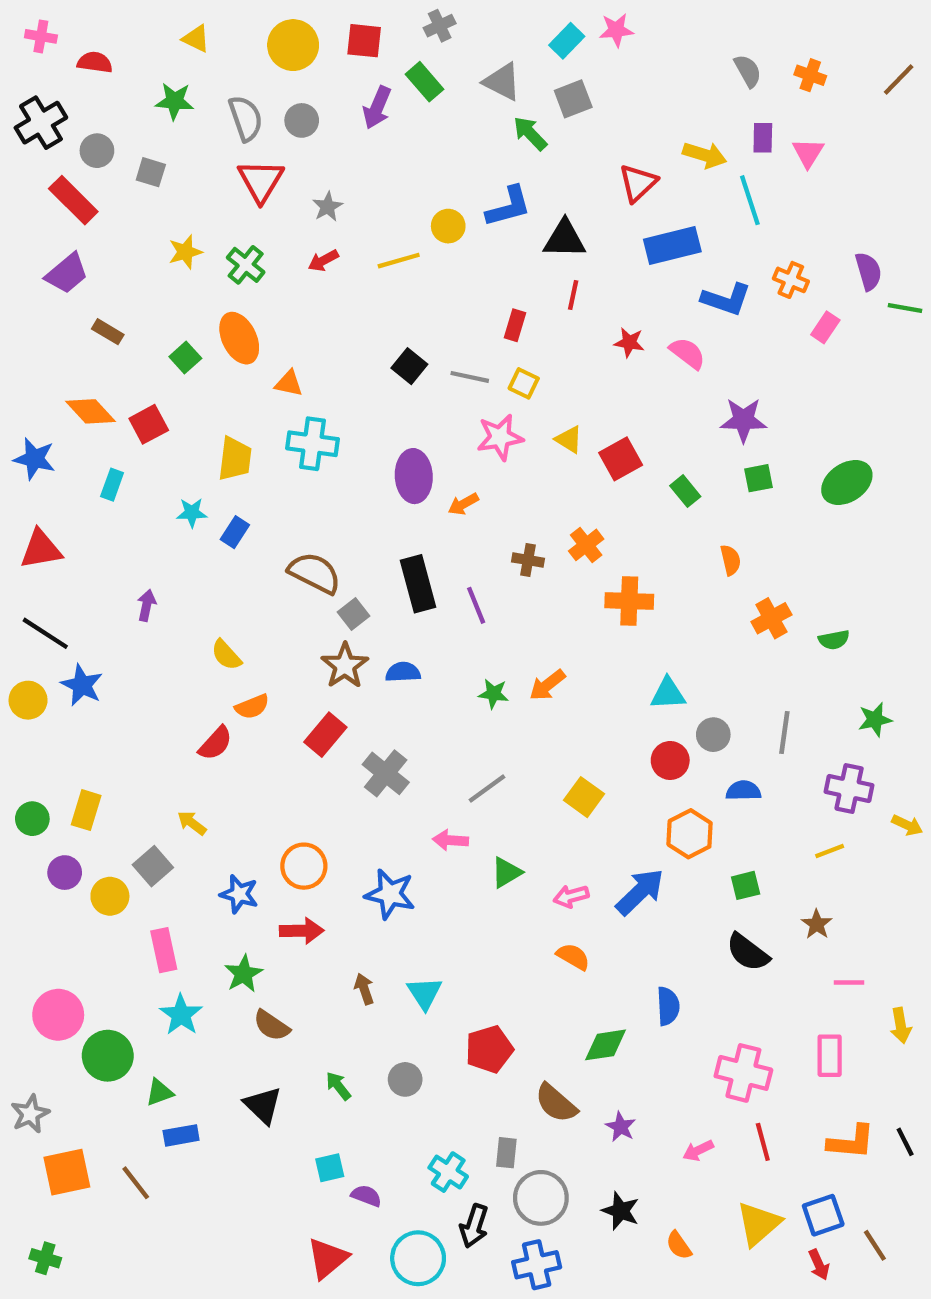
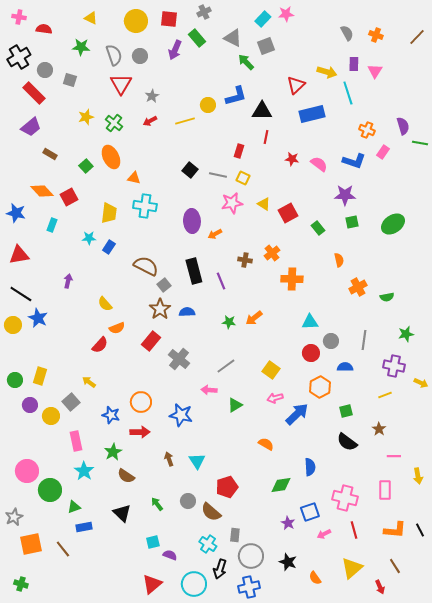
blue L-shape: (726, 299) -> (354, 161), moved
pink arrow: (571, 896) -> (275, 398), moved
brown semicircle: (556, 1103) -> (211, 512), moved
blue square: (823, 1215) -> (310, 512), moved
brown line: (875, 1245) -> (395, 566), moved

